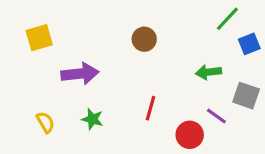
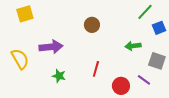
yellow square: (39, 38) -> (25, 14), moved
purple line: (216, 116) -> (144, 80), moved
yellow semicircle: (45, 122) -> (20, 59), moved, size x1.5

